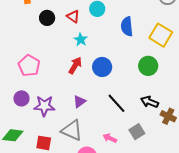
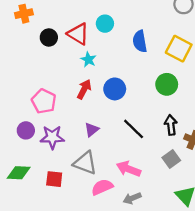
red triangle: (73, 16) -> (78, 34), size x1.5
pink pentagon: (29, 66) -> (44, 101), moved
black arrow: (149, 102) -> (171, 125), turned 66
gray square: (137, 132) -> (171, 159), moved
pink arrow: (110, 138) -> (129, 169), size x1.5

